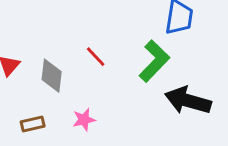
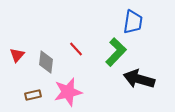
pink star: (84, 120) -> (68, 92), size x1.8

